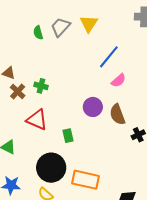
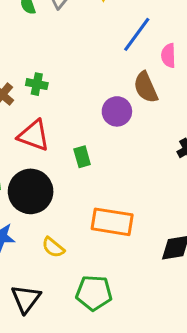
pink semicircle: (118, 80) -> (168, 56), moved, turned 133
brown semicircle: (117, 114) -> (146, 87), moved
black circle: (51, 168) -> (31, 191), moved

